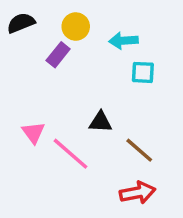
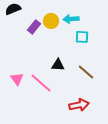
yellow circle: (76, 27) -> (51, 21), moved
pink triangle: (33, 133) -> (17, 79), moved
brown line: (139, 150) -> (86, 72), moved

